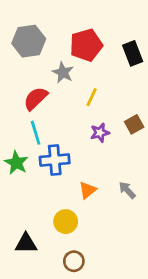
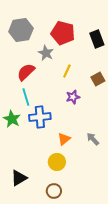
red pentagon: (86, 45) -> (63, 33), turned 30
brown square: (134, 124) -> (98, 79), moved
yellow circle: (66, 222) -> (57, 162), moved
black triangle: (26, 243) -> (19, 178), turned -30

